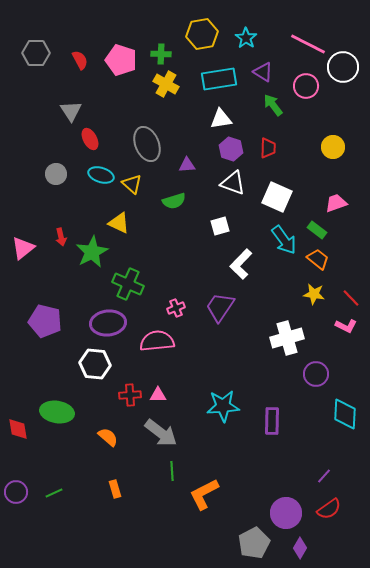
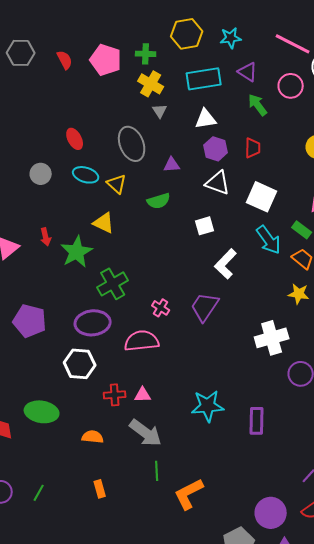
cyan star: (246, 38) -> (231, 38), turned 30
gray triangle: (71, 111) -> (160, 111), moved, size x0.7
green cross: (128, 284) -> (113, 284), turned 36
pink cross: (176, 308) -> (161, 308), turned -36
orange semicircle: (108, 437) -> (93, 437), turned -35
green line: (54, 493) -> (39, 493), turned -36

